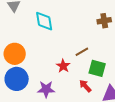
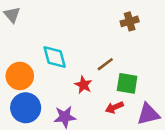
cyan diamond: (44, 21) -> (55, 57), moved
red arrow: (85, 86) -> (114, 107), turned -64

